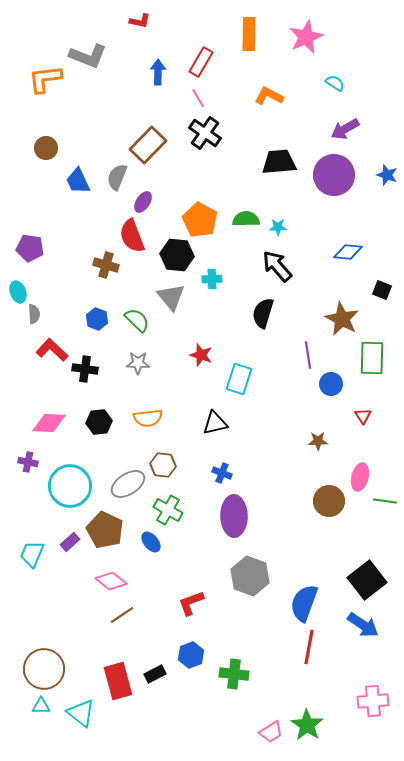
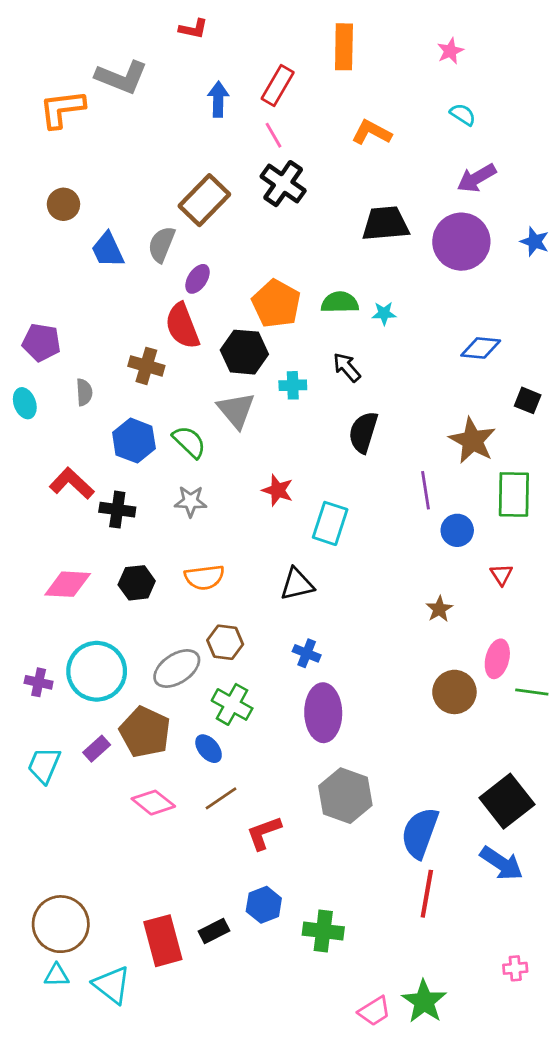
pink star: (306, 37) -> (450, 51), moved, size x0.6
black arrow: (277, 266) -> (347, 367), moved, size x0.7
gray semicircle: (34, 314) -> (84, 392), moved
blue hexagon: (97, 319) -> (134, 441), size x1.4
brown star: (318, 441) -> (439, 609), turned -30
purple cross: (28, 462) -> (39, 682), moved
brown line: (122, 615) -> (221, 798), moved
pink cross: (373, 701) -> (515, 968), size x0.6

